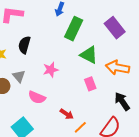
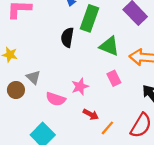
black semicircle: (24, 45) -> (67, 37), moved
pink star: (51, 70) -> (80, 87), moved

